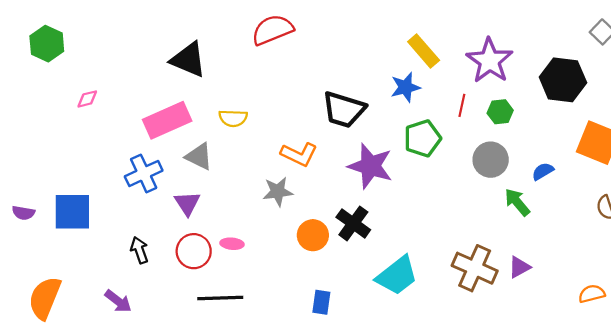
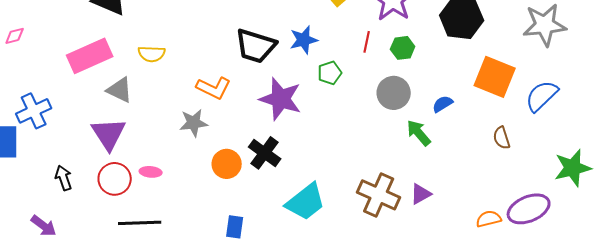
blue star: (405, 87) -> (304, 40), moved
green pentagon: (422, 138) -> (330, 73), size x0.7
blue cross: (144, 173) -> (34, 111), moved
purple triangle: (187, 203) -> (109, 134), size x1.4

